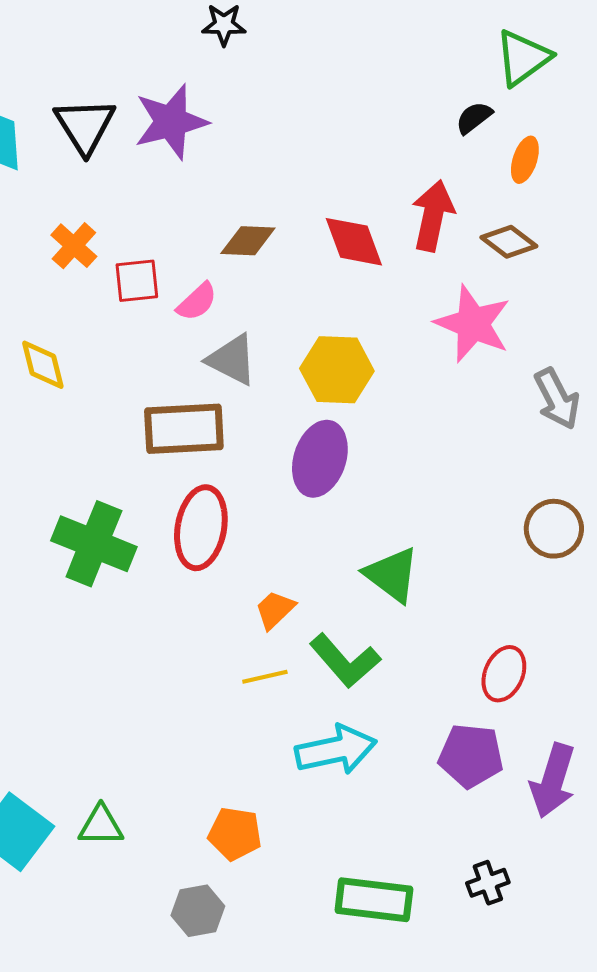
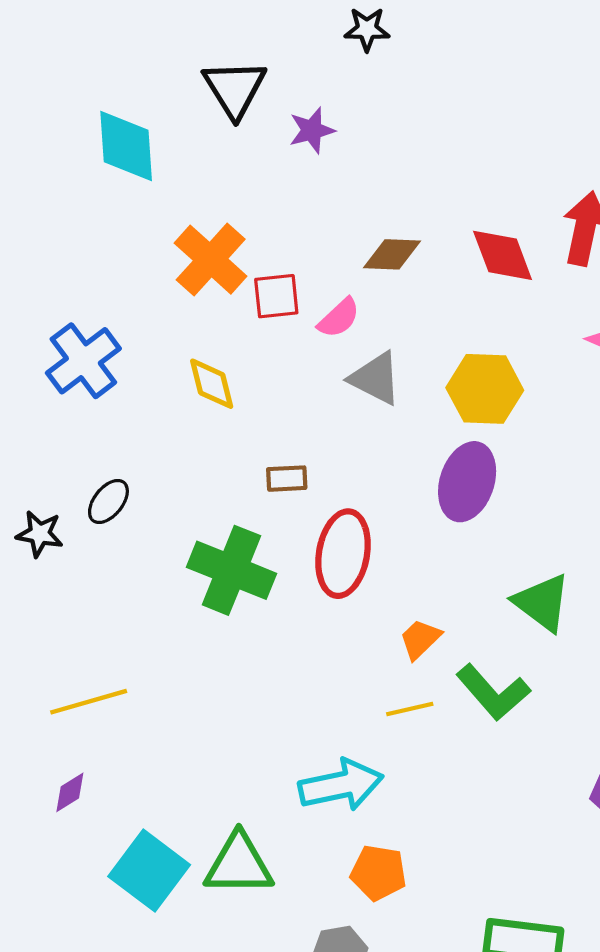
purple star: (171, 122) -> (312, 130), size x0.6
black triangle: (85, 126) -> (235, 89), moved
orange cross: (74, 246) -> (211, 260), size x1.5
yellow diamond: (43, 365) -> (212, 384), moved
brown rectangle: (184, 429) -> (287, 479), moved, size x0.5
cyan arrow: (336, 750) -> (341, 785), moved
green triangle: (101, 826) -> (239, 864), size x1.5

